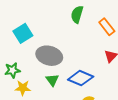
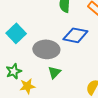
blue diamond: (81, 78) -> (75, 35), moved
green triangle: (52, 80) -> (54, 72), turned 32

